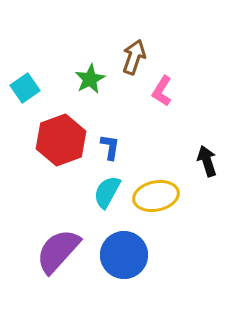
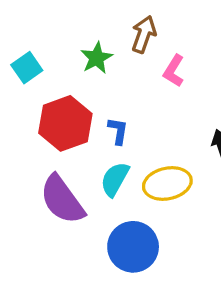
purple semicircle: (58, 251) -> (62, 200), moved, turned -78

